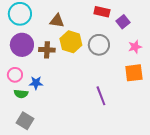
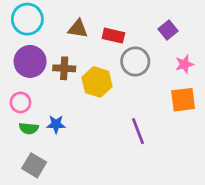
red rectangle: (102, 12) -> (113, 36), moved
yellow hexagon: (71, 42) -> (97, 82), moved
blue star: (36, 83) -> (56, 124), moved

